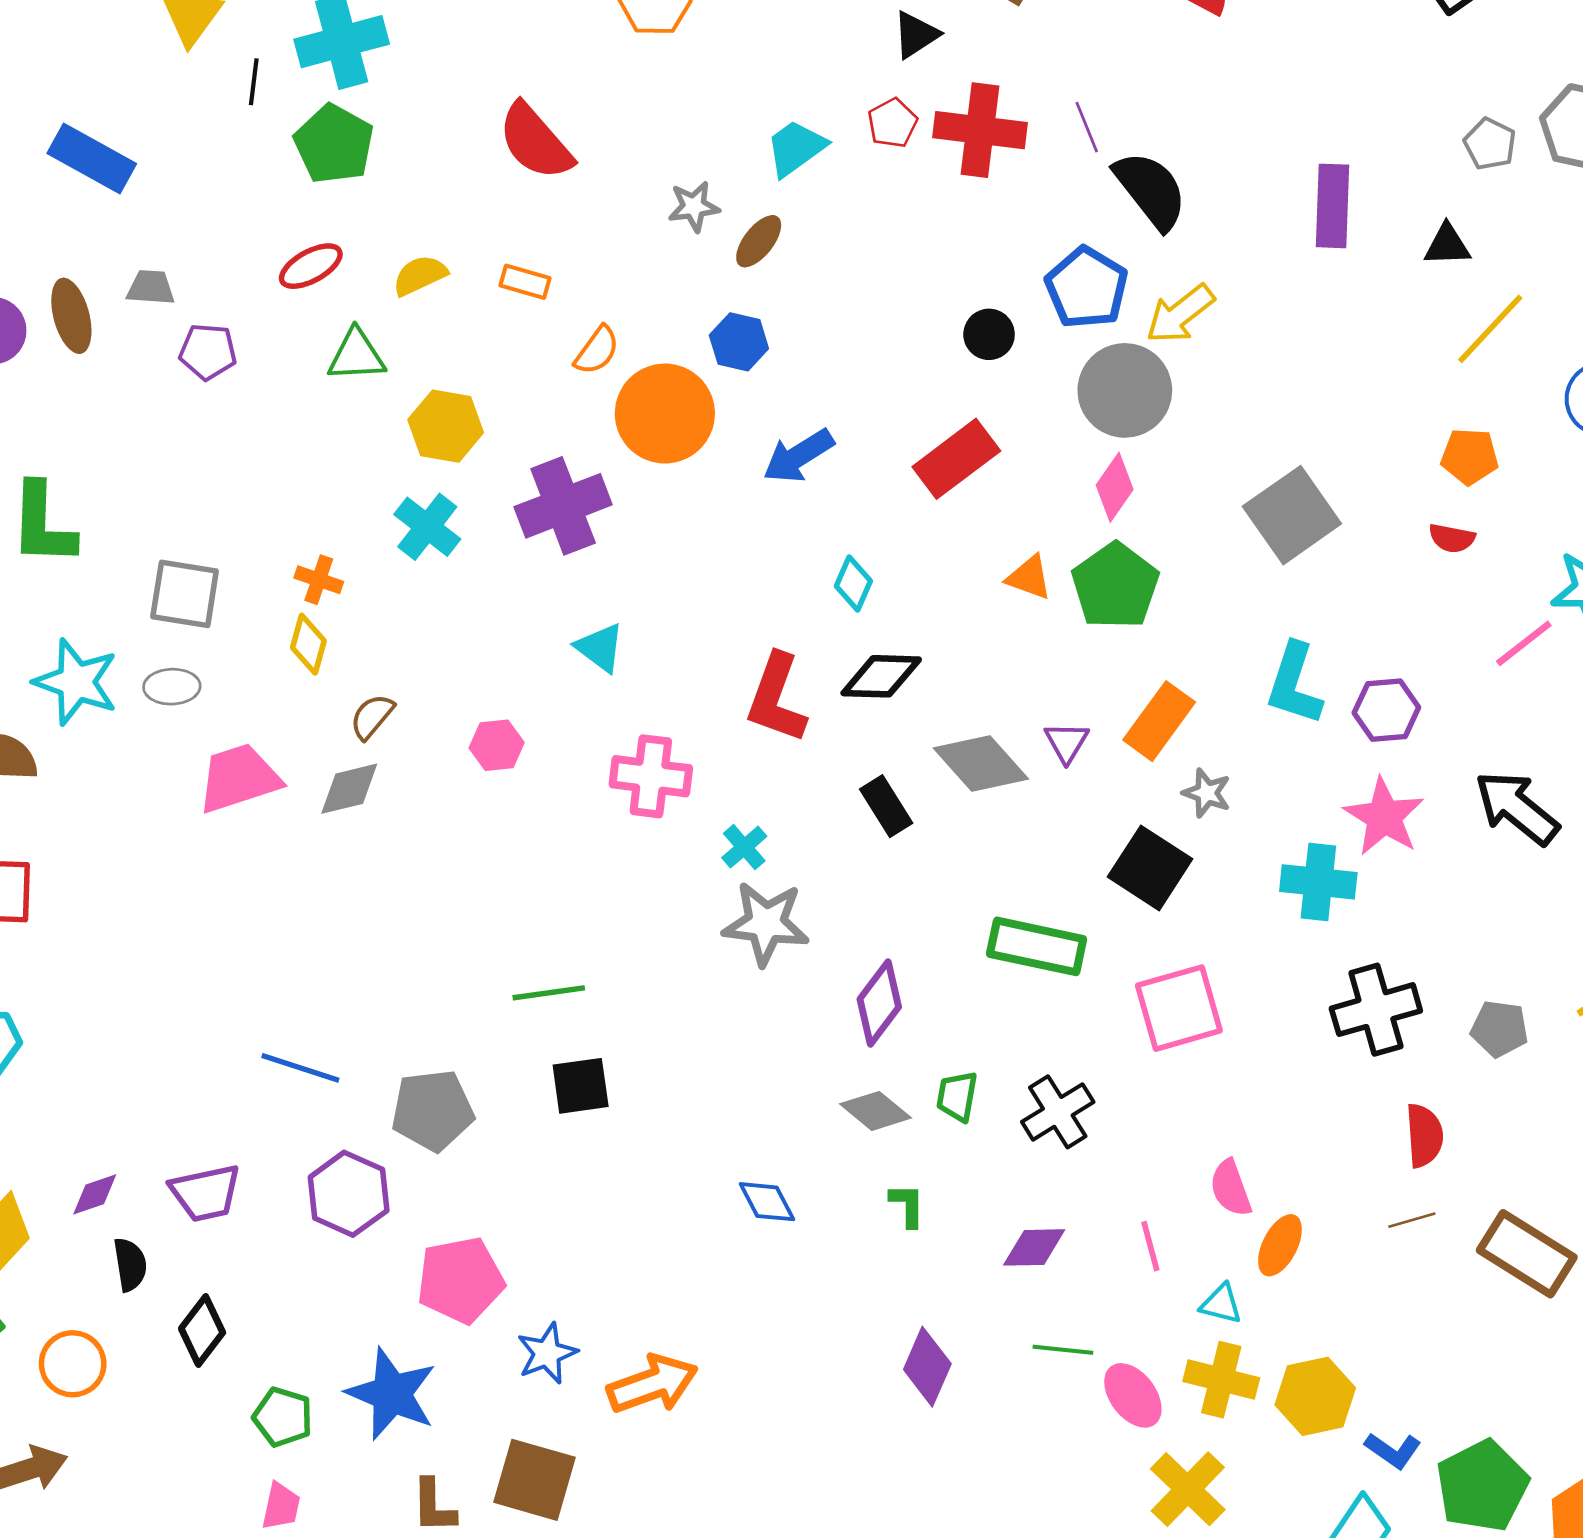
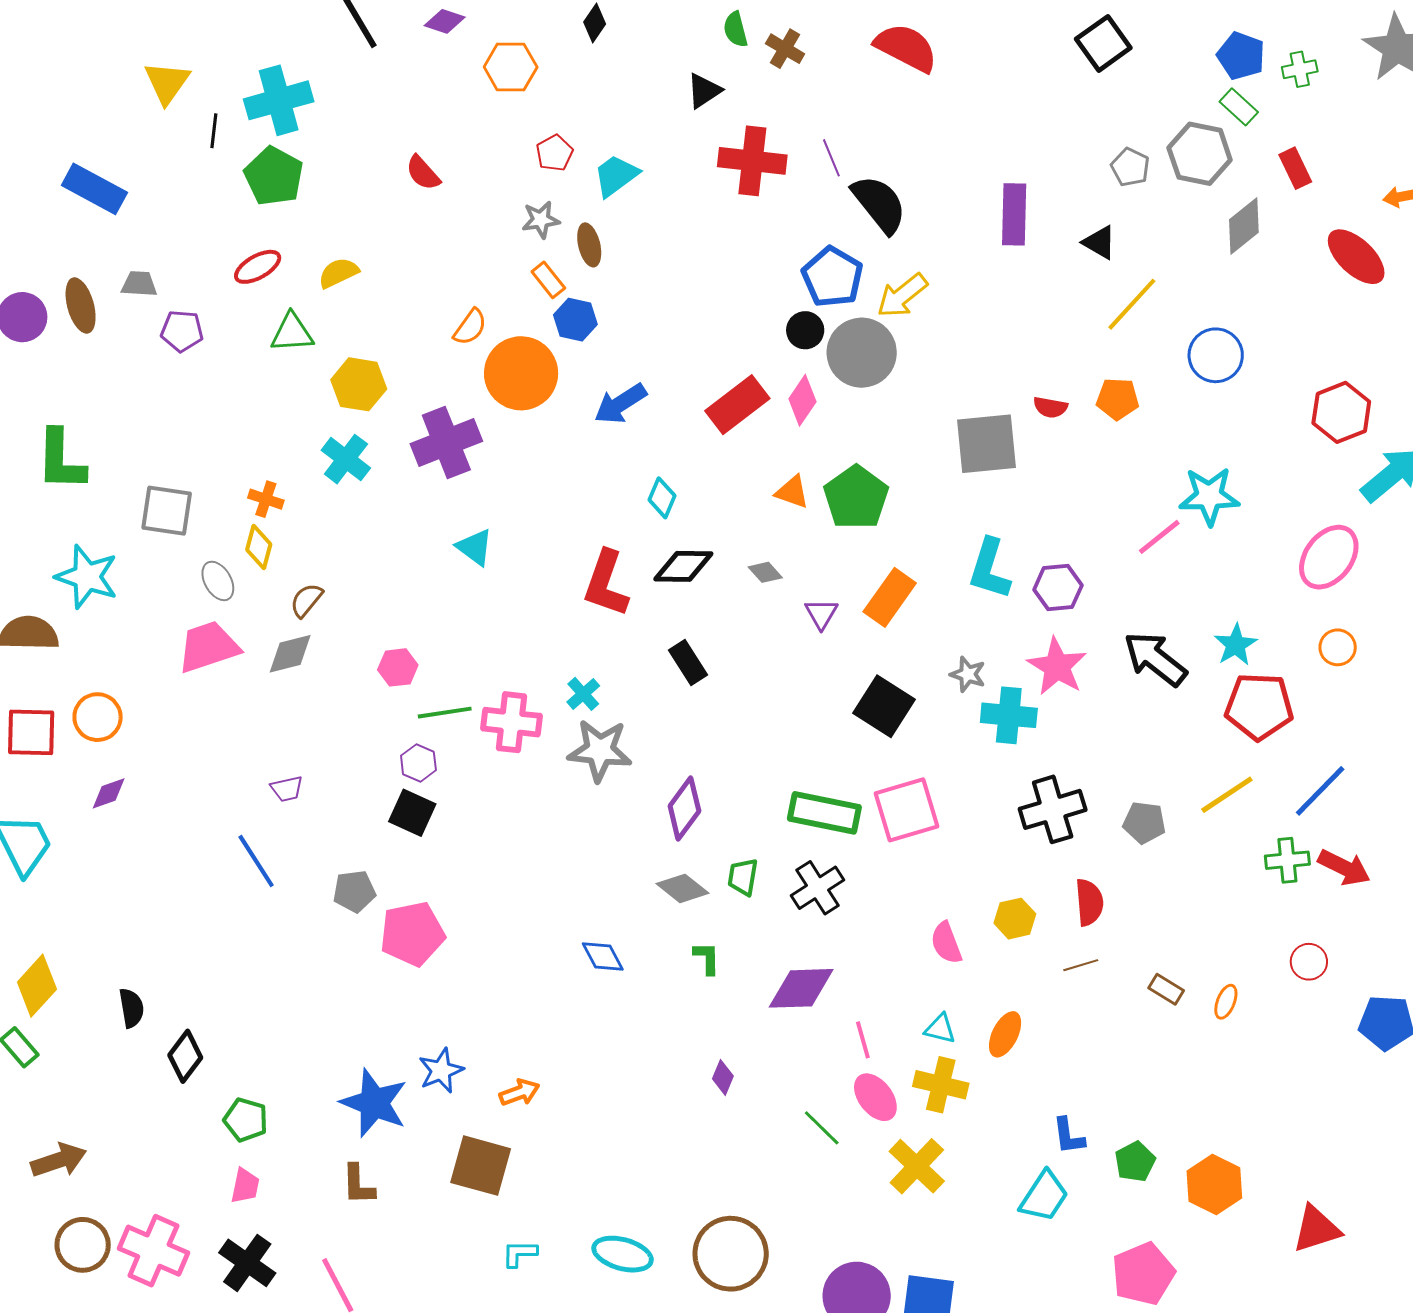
red pentagon: (892, 123) -> (554, 153), moved
red semicircle: (535, 142) -> (423, 173), size x0.6
brown ellipse: (759, 241) -> (589, 245), turned -51
black triangle: (1447, 245) -> (1099, 242), turned 33
orange rectangle: (525, 282) -> (548, 280), moved, turned 36
black circle: (989, 334) -> (805, 330), moved
pink diamond: (1115, 487) -> (802, 400), moved
gray square: (1292, 515) -> (986, 444), turned 30
red semicircle: (1452, 538) -> (1050, 407), moved
gray ellipse: (172, 687) -> (218, 581), moved, turned 63
pink hexagon: (497, 745) -> (398, 667), moved
gray diamond: (981, 763) -> (765, 572), moved, size x0.5
pink cross: (651, 776) -> (512, 722), moved
gray star: (1207, 793) -> (968, 674), moved
green rectangle: (1037, 946) -> (824, 813), moved
green line: (549, 993) -> (445, 713), moved
blue line: (300, 1068) -> (256, 861), turned 40
black square: (581, 1086) -> (412, 813), moved, turned 33
gray pentagon: (433, 1110) -> (354, 891), size x0.7
purple trapezoid: (206, 1193) -> (287, 789), moved, size x0.6
purple diamond: (95, 1194) -> (109, 793), moved
purple hexagon: (349, 1194) -> (418, 763), moved, size x0.6
orange ellipse: (1280, 1245) -> (1005, 1034), moved
pink line: (1150, 1246) -> (863, 1040), moved
purple diamond: (1034, 1247) -> (801, 988), size x1.4
brown rectangle: (1527, 1254) -> (1166, 989), size x0.5
pink pentagon: (460, 1280) -> (412, 934), moved
green line: (1063, 1350) -> (822, 1128), moved, turned 39
orange circle: (73, 1364) -> (98, 717), moved
purple diamond: (927, 1367) -> (723, 1077), size x0.6
orange arrow: (653, 1384) -> (519, 1092), size x0.6
blue star: (392, 1394) -> (374, 1103), moved
yellow hexagon: (1315, 1396) -> (1015, 919), moved, size x0.7
blue L-shape: (1393, 1450) -> (1069, 1136), turned 48
brown square: (534, 1480) -> (481, 1166), moved
green pentagon: (1482, 1486) -> (1135, 1162), size x0.6

